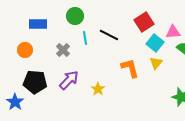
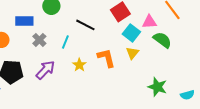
blue rectangle: (38, 24) -> (24, 21), moved
cyan line: (85, 38) -> (65, 42), moved, turned 32
yellow star: (98, 89) -> (79, 65), moved

